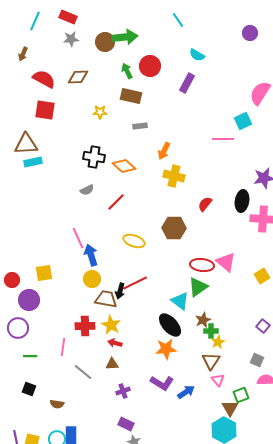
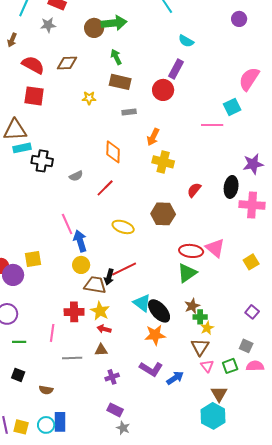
gray star: (71, 39) -> (48, 25), moved
red circle: (150, 66) -> (163, 90), moved
black cross: (94, 157) -> (42, 161), moved
orange diamond: (124, 166) -> (113, 152), turned 50
purple circle: (29, 300) -> (13, 275), moved
cyan triangle: (180, 301) -> (142, 303), moved
gray line: (83, 372) -> (72, 358), turned -42
green square: (241, 395) -> (230, 366), moved

